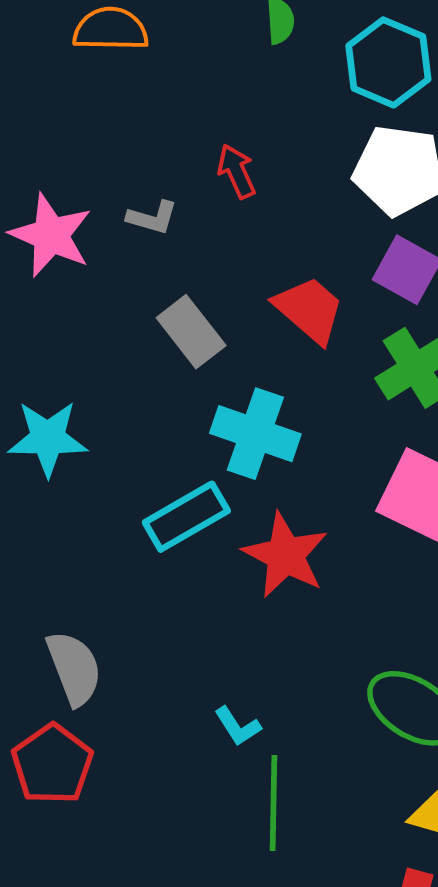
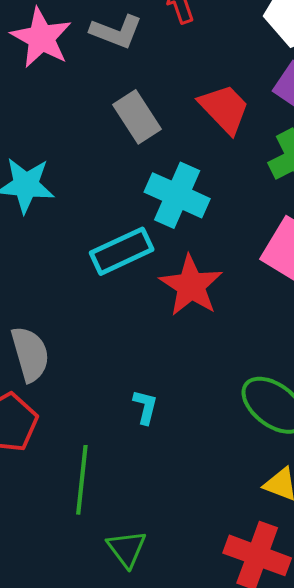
gray L-shape: (152, 218) -> (116, 32), size x1.4
cyan L-shape: (238, 726) -> (145, 407), turned -138
green line: (273, 803) -> (82, 480), moved

